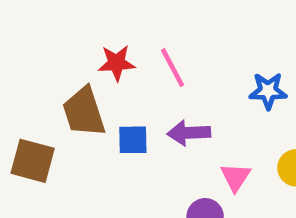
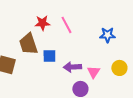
purple arrow: (189, 133) -> (72, 67), moved

